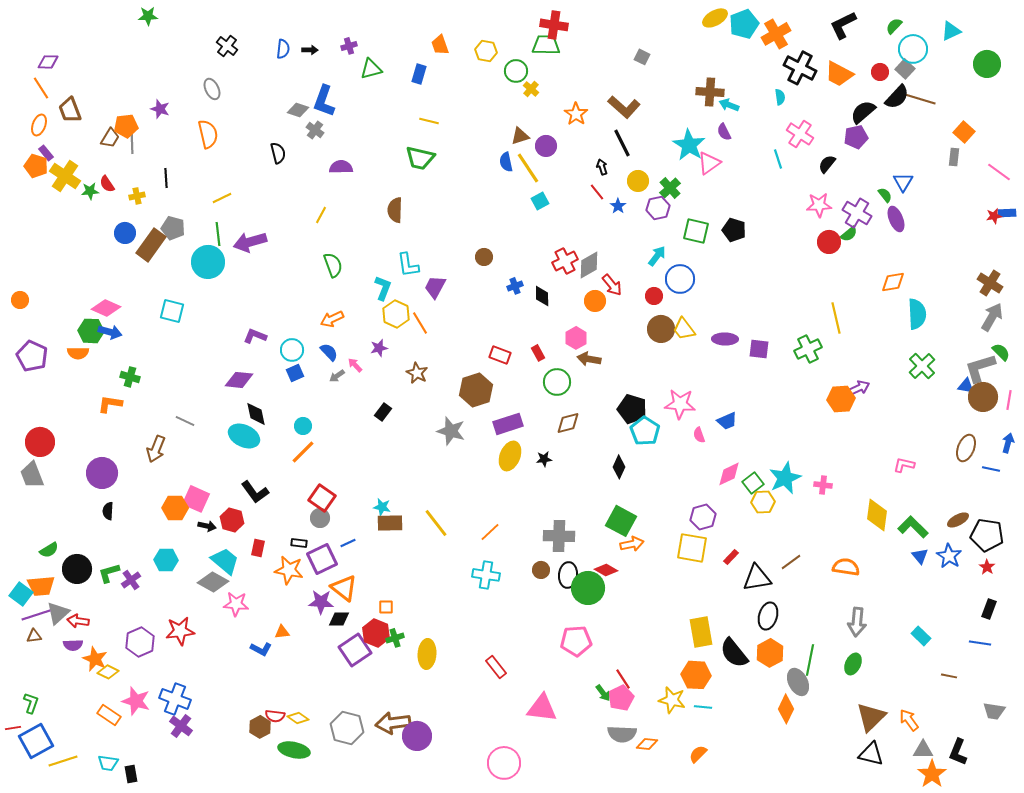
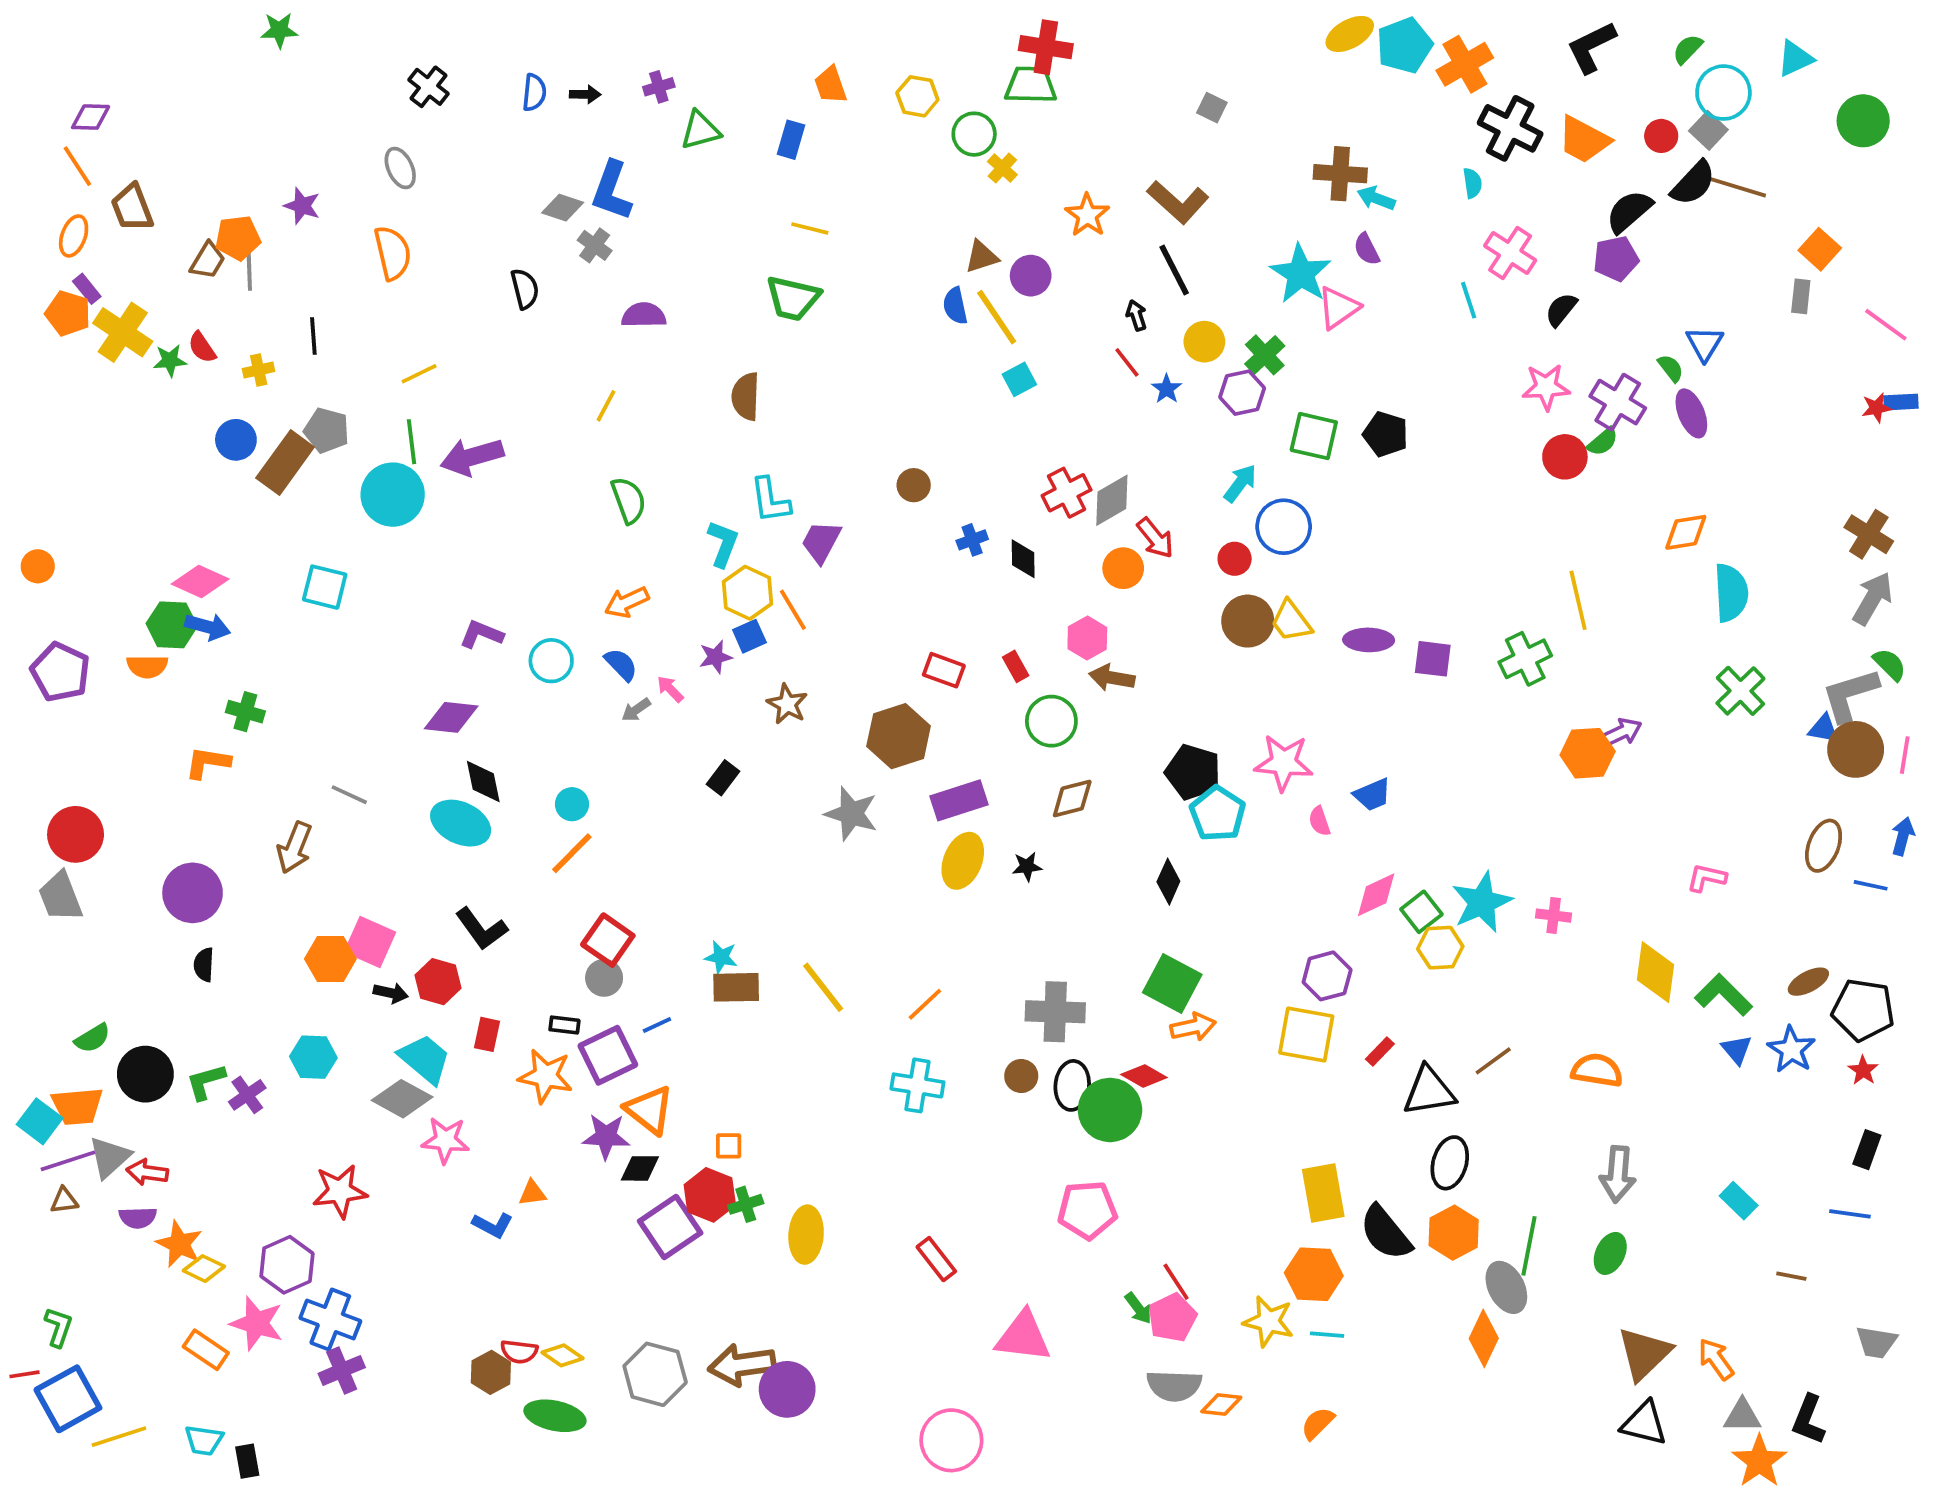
blue square: (295, 373) -> (749, 636), moved
purple hexagon: (140, 642) -> (287, 1265), moved
purple cross: (181, 726) -> (342, 1370), turned 30

